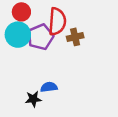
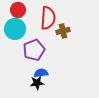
purple pentagon: (41, 37) -> (34, 50), moved
black star: (33, 99) -> (37, 83), moved

